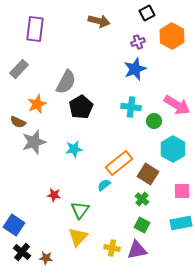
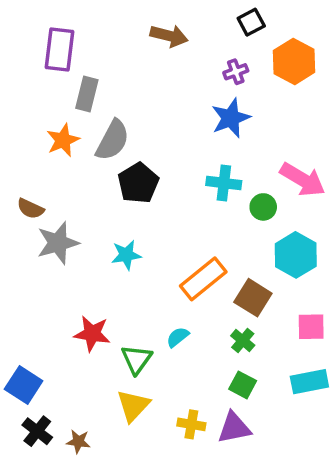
gray rectangle: (19, 69) -> (87, 94), moved, turned -30
orange star: (37, 104) -> (63, 140), moved
cyan semicircle: (104, 185) -> (178, 337), moved
red star: (54, 195) -> (92, 334), size x1.5

